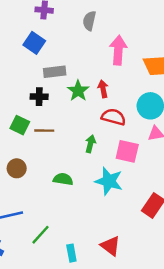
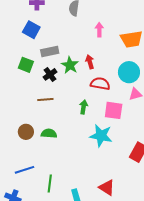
pink arrow: (118, 50) -> (99, 30), size x0.6
black cross: (39, 97) -> (50, 74), moved, turned -32
green square: (20, 125) -> (26, 65), moved
green semicircle: (63, 179) -> (49, 133), moved
green line: (40, 235) -> (50, 183), turned -30

